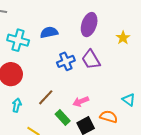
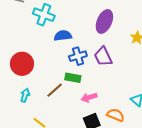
blue semicircle: (49, 32) -> (63, 36), moved
cyan cross: (18, 40) -> (44, 15), moved
green rectangle: (63, 117) -> (73, 78), moved, turned -42

